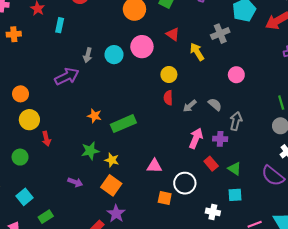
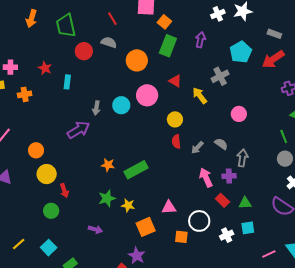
pink arrow: (196, 138) -> (206, 178), turned -42
green circle: (20, 157) -> (51, 211), moved
green triangle: (235, 169) -> (245, 203), turned -32
orange square: (111, 185) -> (146, 227), moved, turned 36
white cross: (213, 212) -> (227, 235), moved, turned -32

